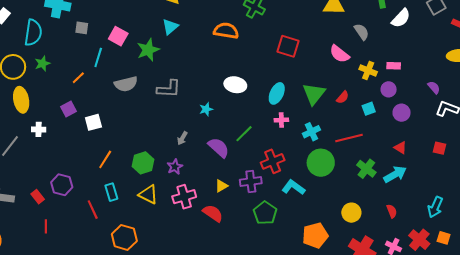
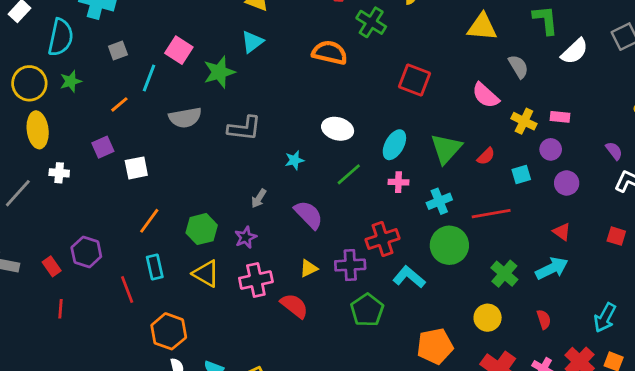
gray square: (82, 28) -> (118, 51), moved, turned -32
green line: (244, 134) -> (349, 174), moved
green cross: (366, 169) -> (504, 274), moved

